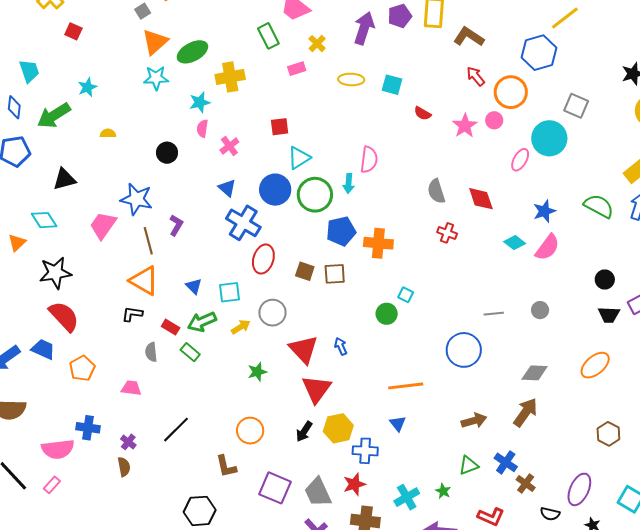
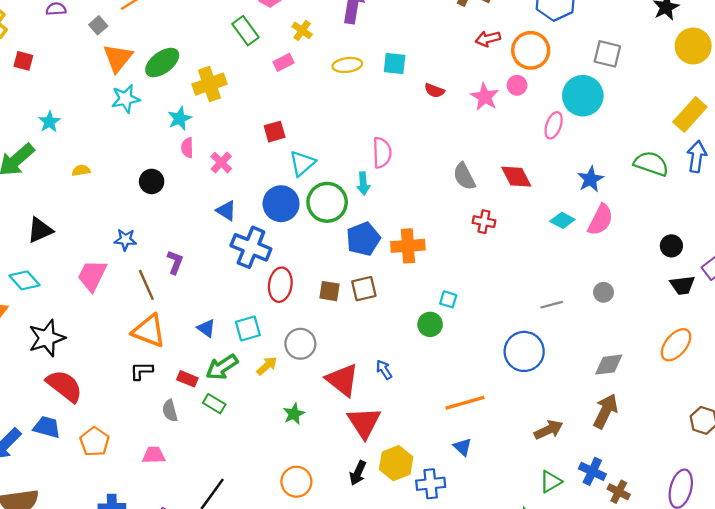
red arrow: (476, 76) -> (488, 39), turned -55
blue star: (136, 199) -> (125, 240), size x0.6

